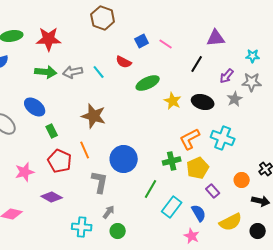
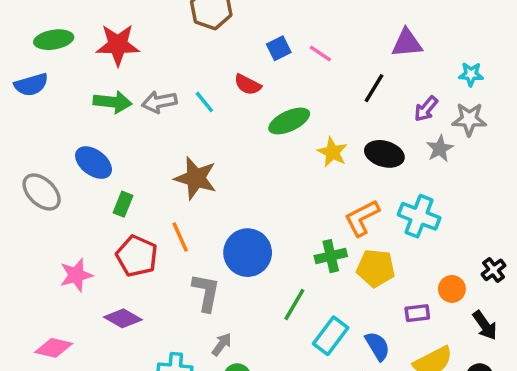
green rectangle: (52, 131) -> (123, 204), turned 48
yellow pentagon: (198, 168) -> (376, 268), turned 30
purple rectangle: (213, 191) -> (417, 313), moved, turned -56
black arrow: (261, 201) -> (485, 325), turned 42

